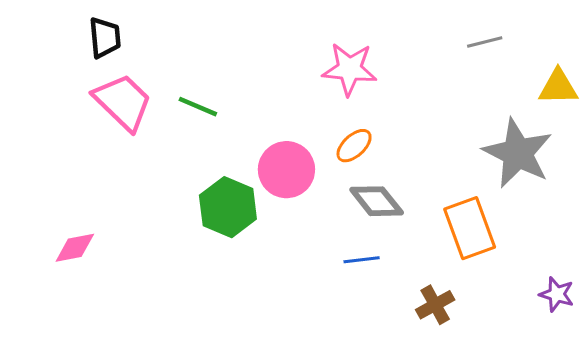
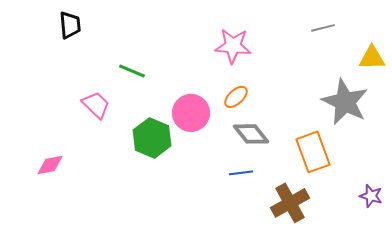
pink trapezoid: (123, 102) -> (96, 105), moved, size x0.7
brown cross: (435, 305) -> (290, 203), size x1.5

